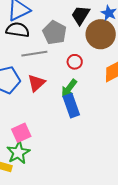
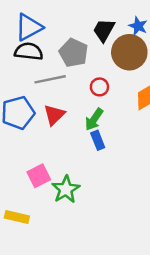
blue rectangle: (71, 106) -> (98, 140), size x0.7
green star: (18, 153) -> (66, 189), moved

